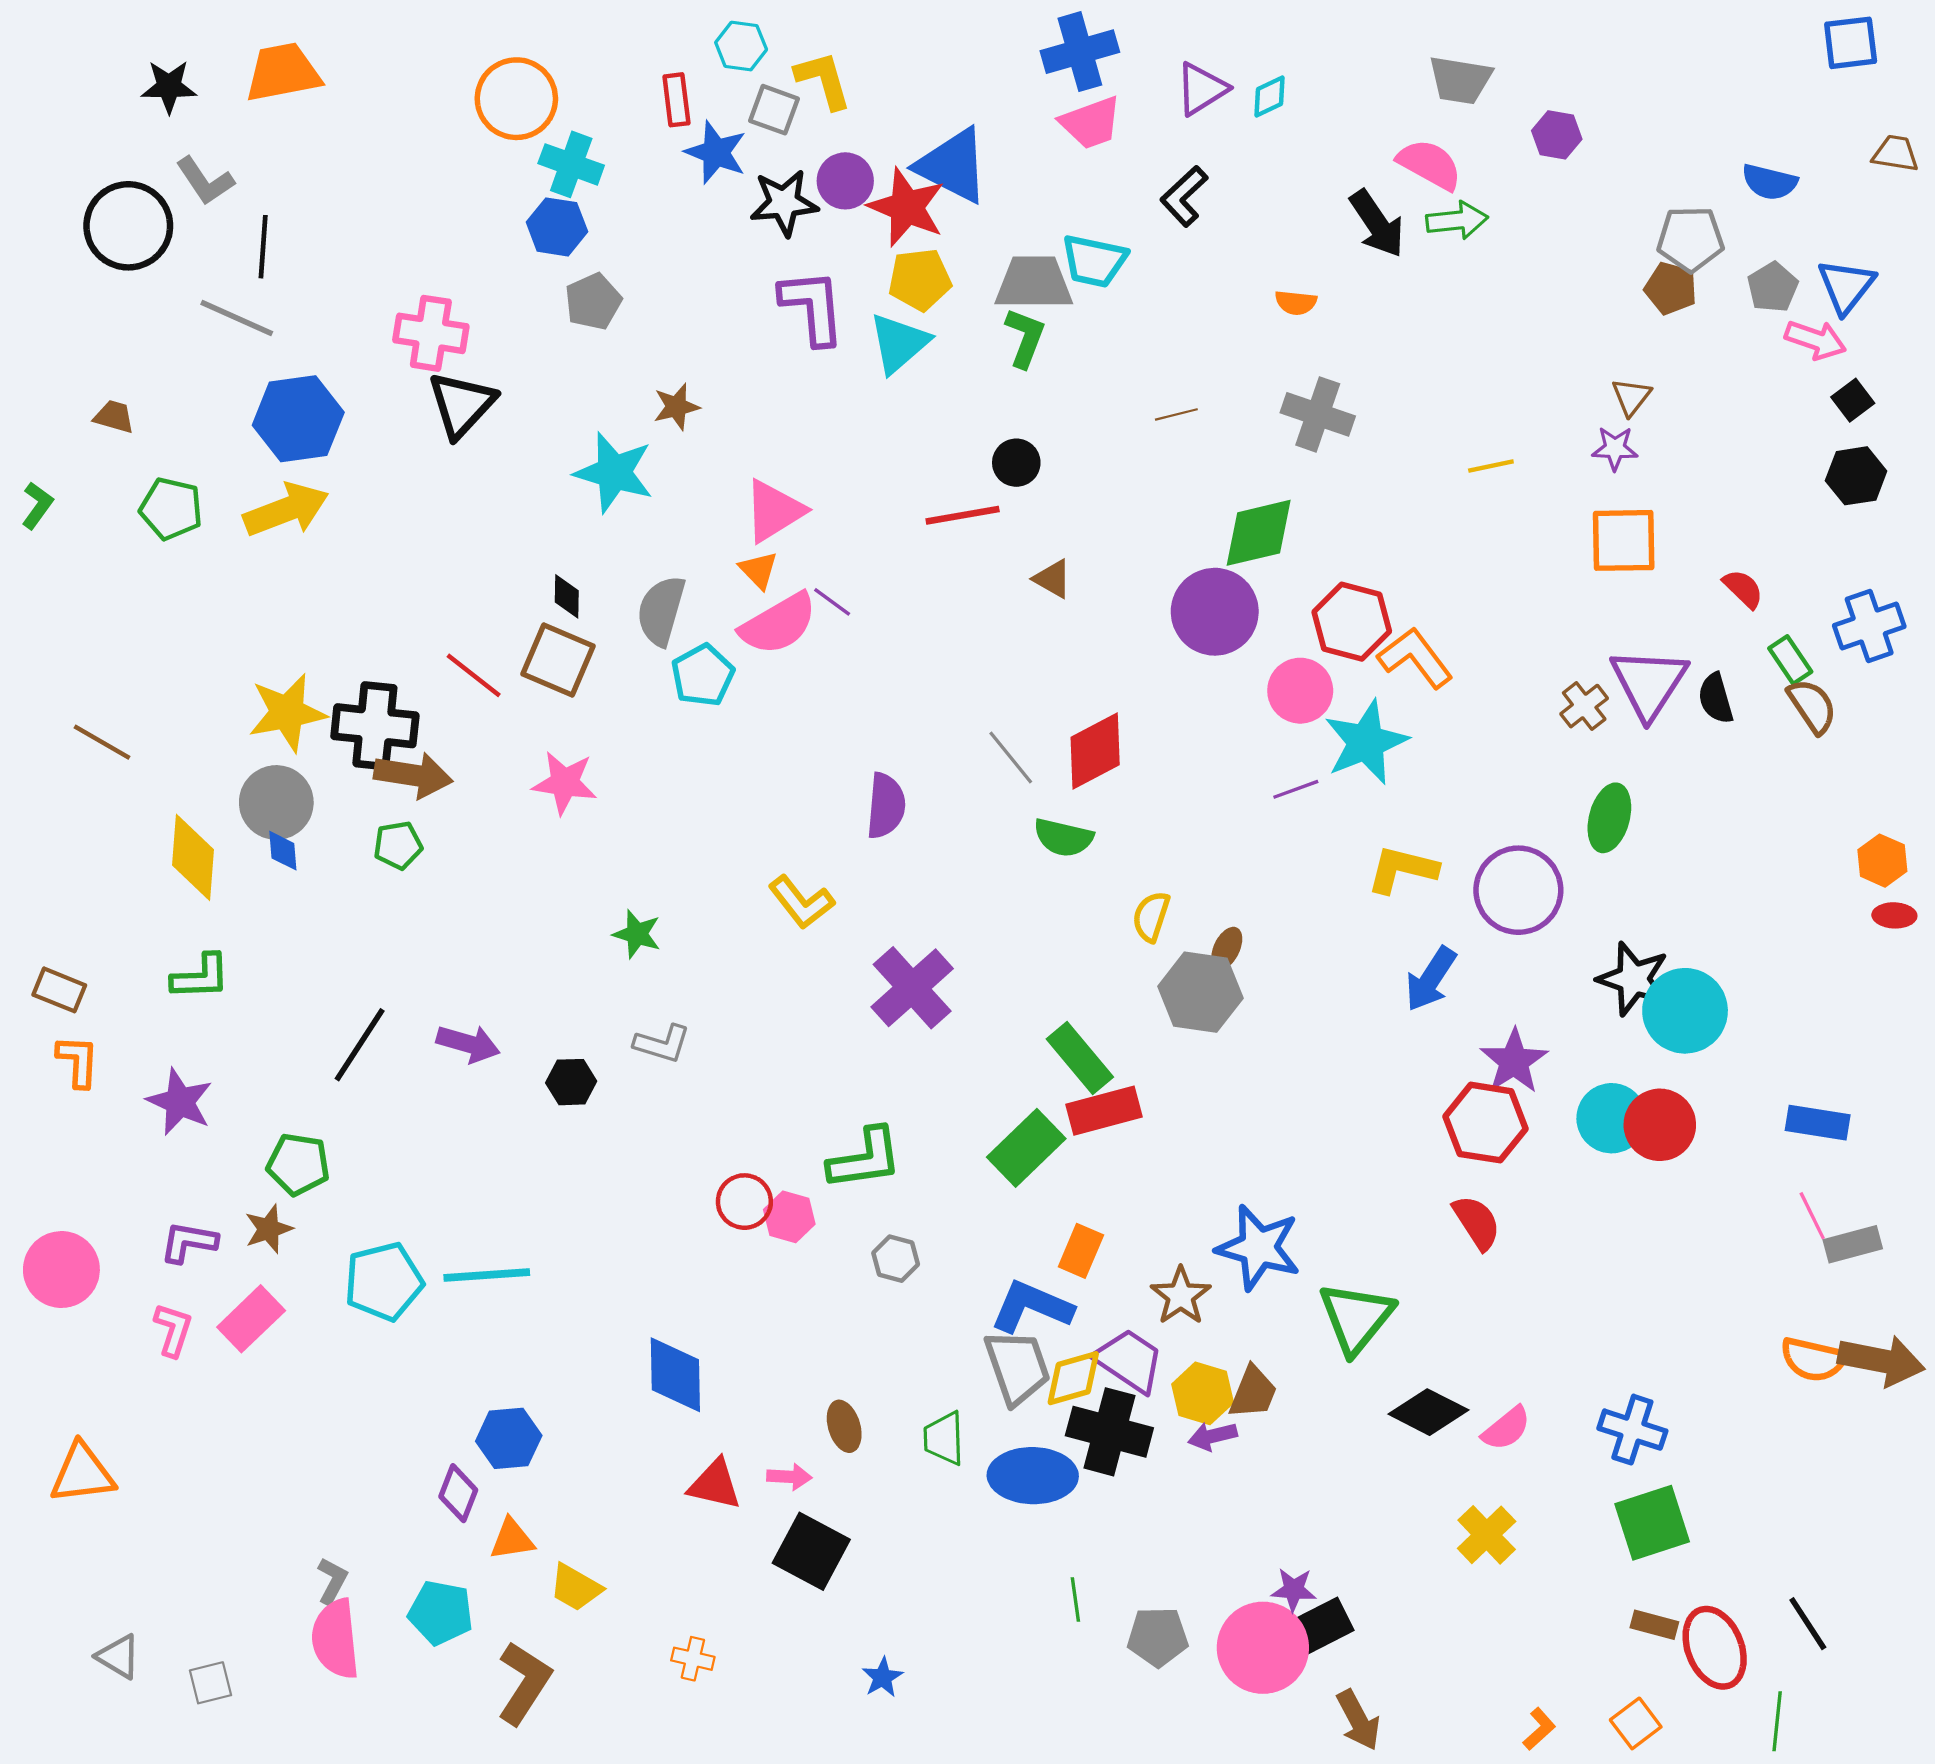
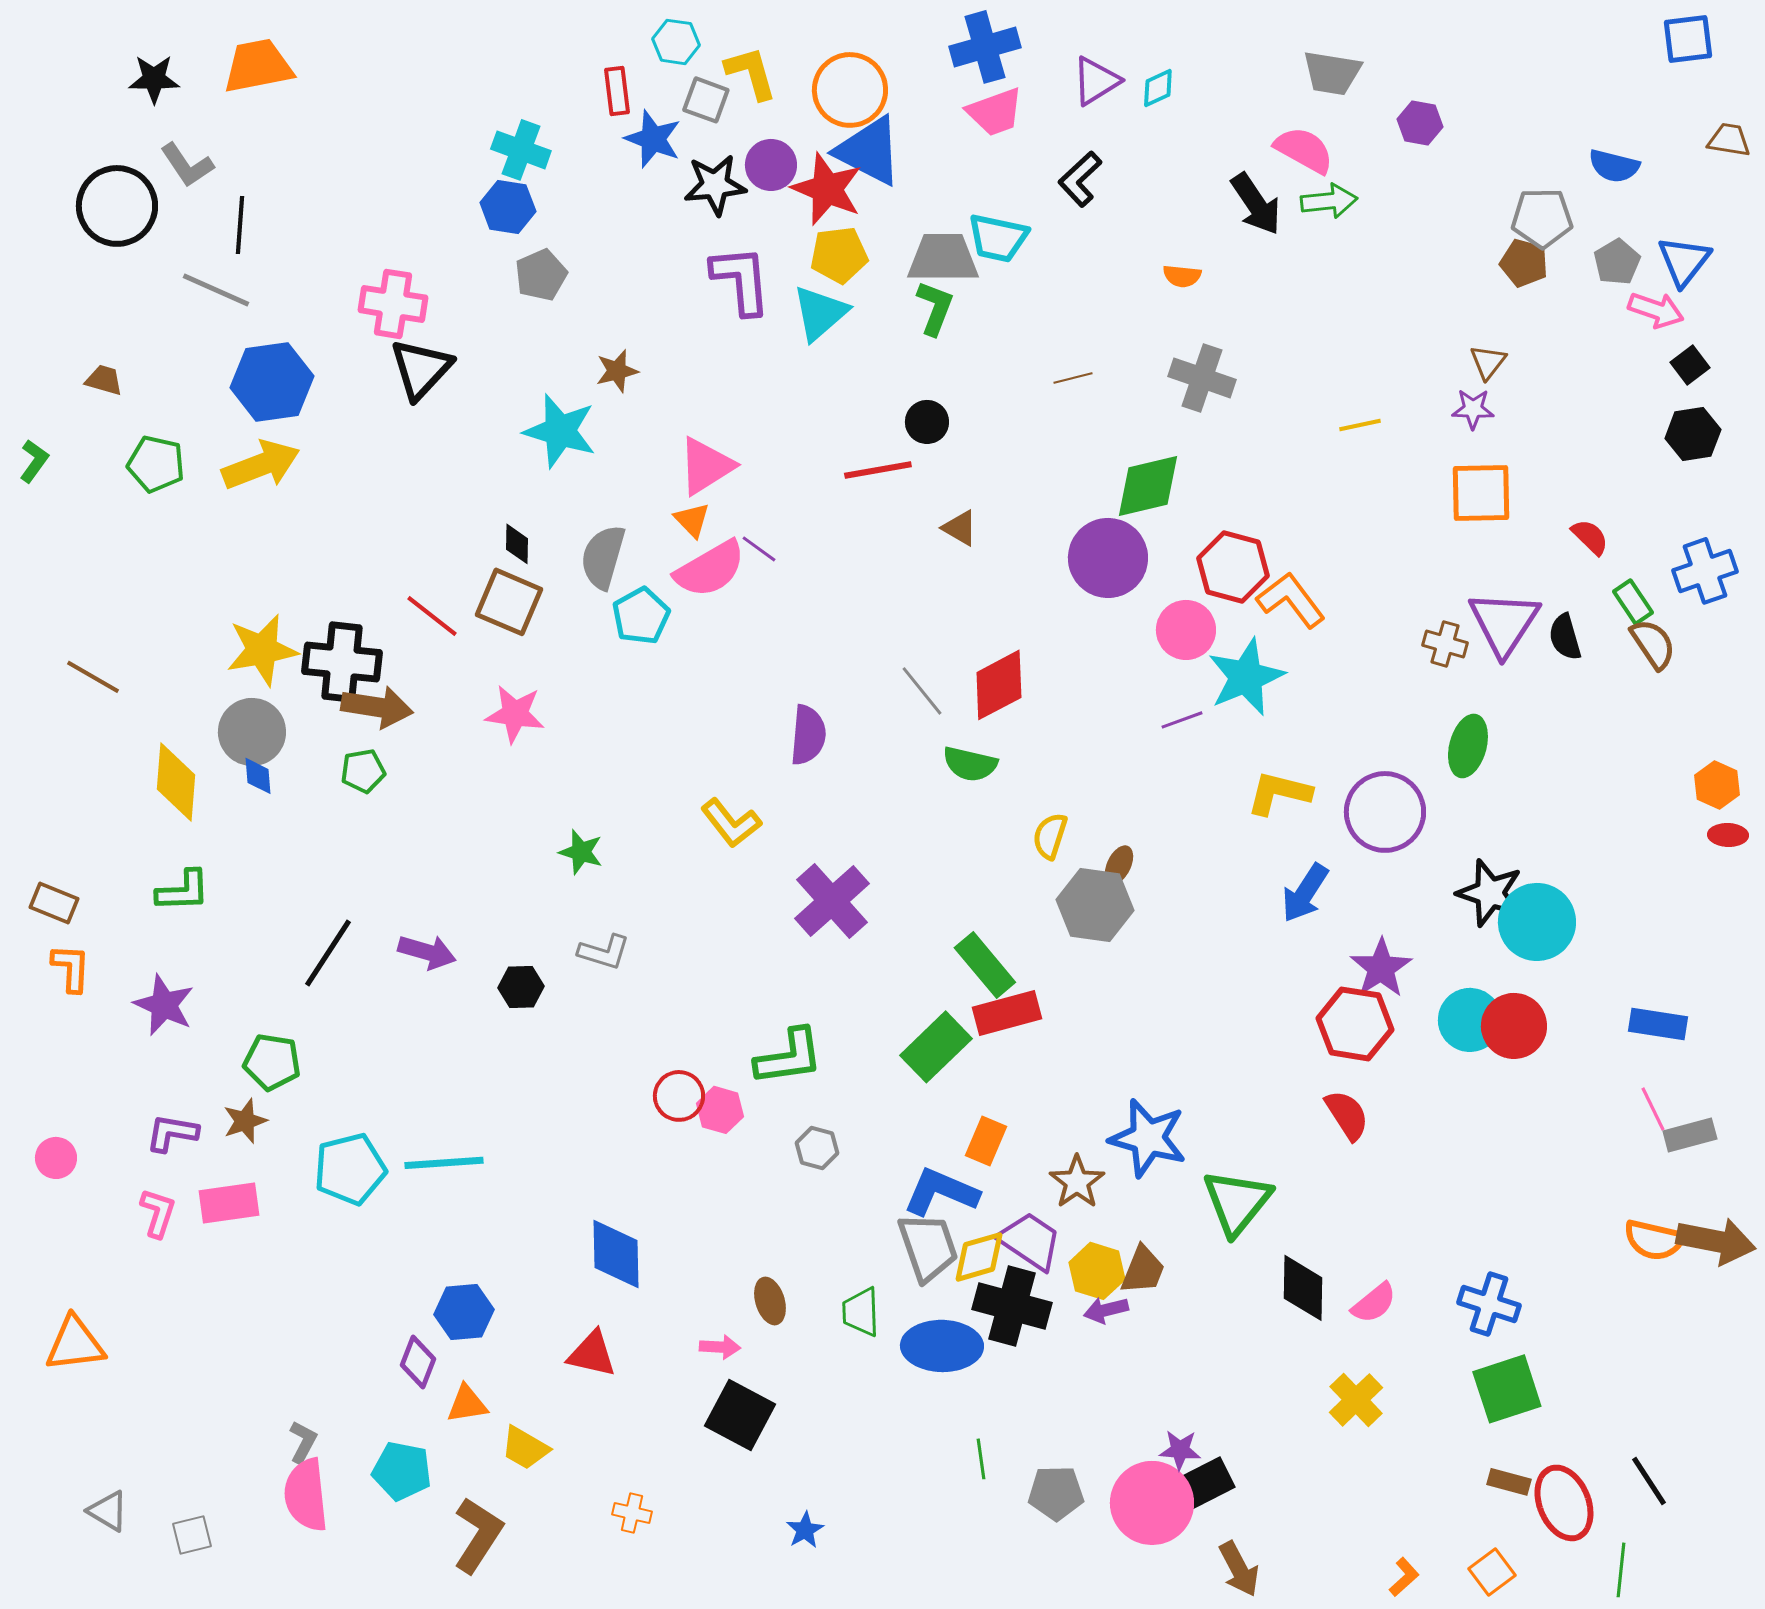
orange circle: (516, 99) -> (850, 90), moved
brown cross: (1584, 706) -> (1445, 644), turned -36
pink circle: (61, 1270) -> (56, 1158), size x0.6
pink rectangle: (251, 1319) -> (229, 1203), turned 36
black diamond: (1428, 1412) -> (1303, 1288), turned 64
red triangle: (715, 1484) -> (592, 1354), moved

